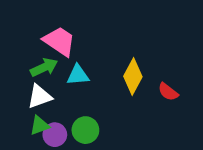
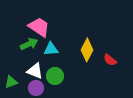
white triangle: (40, 96) -> (35, 71), moved, turned 42
green triangle: (40, 125) -> (11, 82), moved
green circle: (85, 130) -> (55, 76), moved

